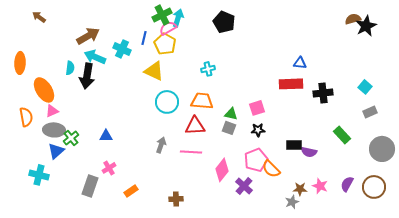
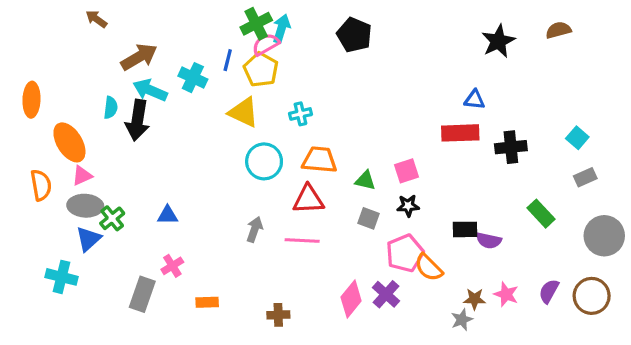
brown arrow: (39, 17) -> (96, 19), moved
black star: (366, 26) -> (498, 41), moved
cyan cross: (208, 69) -> (300, 114), moved
gray square: (229, 128) -> (369, 218), moved
pink diamond: (222, 170) -> (351, 299), moved
orange rectangle: (131, 191) -> (207, 302), turned 32

